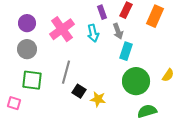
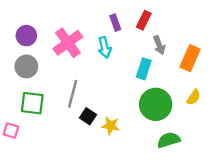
orange rectangle: (155, 16) -> (190, 58), moved
gray arrow: (118, 31) -> (159, 45), moved

